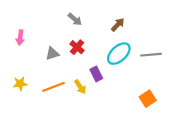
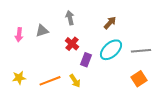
gray arrow: (75, 19) -> (70, 18), turned -144
gray triangle: (52, 54) -> (42, 31), moved
purple rectangle: (96, 74) -> (86, 60), moved, turned 48
orange square: (148, 99) -> (139, 79), moved

